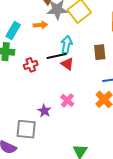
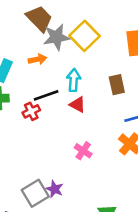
black line: (57, 56) -> (46, 95), moved
purple star: (44, 111) -> (55, 189), moved
gray square: (26, 129) -> (35, 193), turned -30

